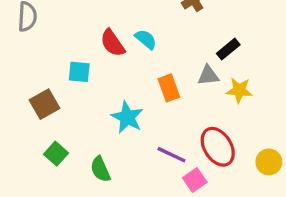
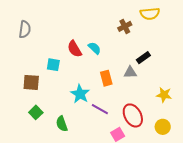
yellow star: (239, 90) -> (164, 95), moved
brown square: (44, 104) -> (31, 82), turned 30
purple line: (171, 155) -> (100, 109), moved

